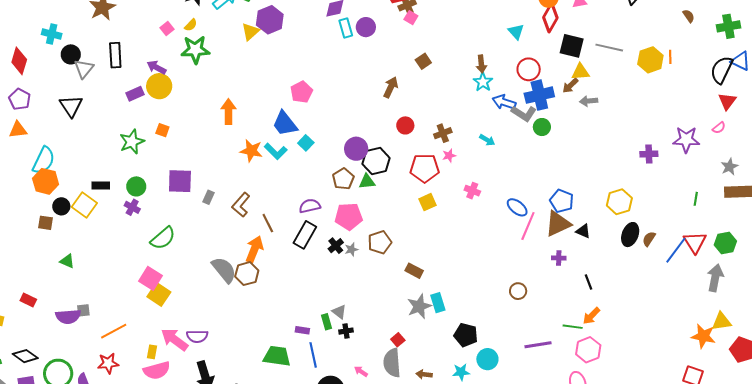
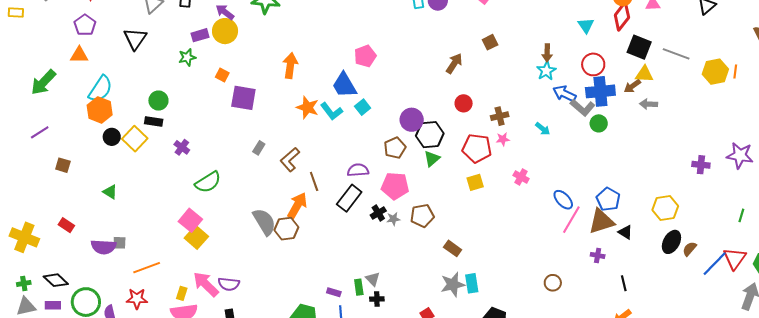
green star: (132, 142) -> (187, 57), moved, size x0.7
purple square: (180, 181) -> (243, 98), moved
green triangle: (367, 182) -> (432, 159), moved, turned -42
green circle: (136, 186) -> (158, 101), moved
brown square: (46, 223) -> (63, 165), moved

